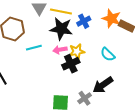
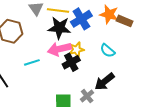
blue cross: (84, 21) -> (81, 19), size x1.5
cyan line: (34, 48) -> (32, 62), moved
pink arrow: (60, 50) -> (59, 49), size x1.6

